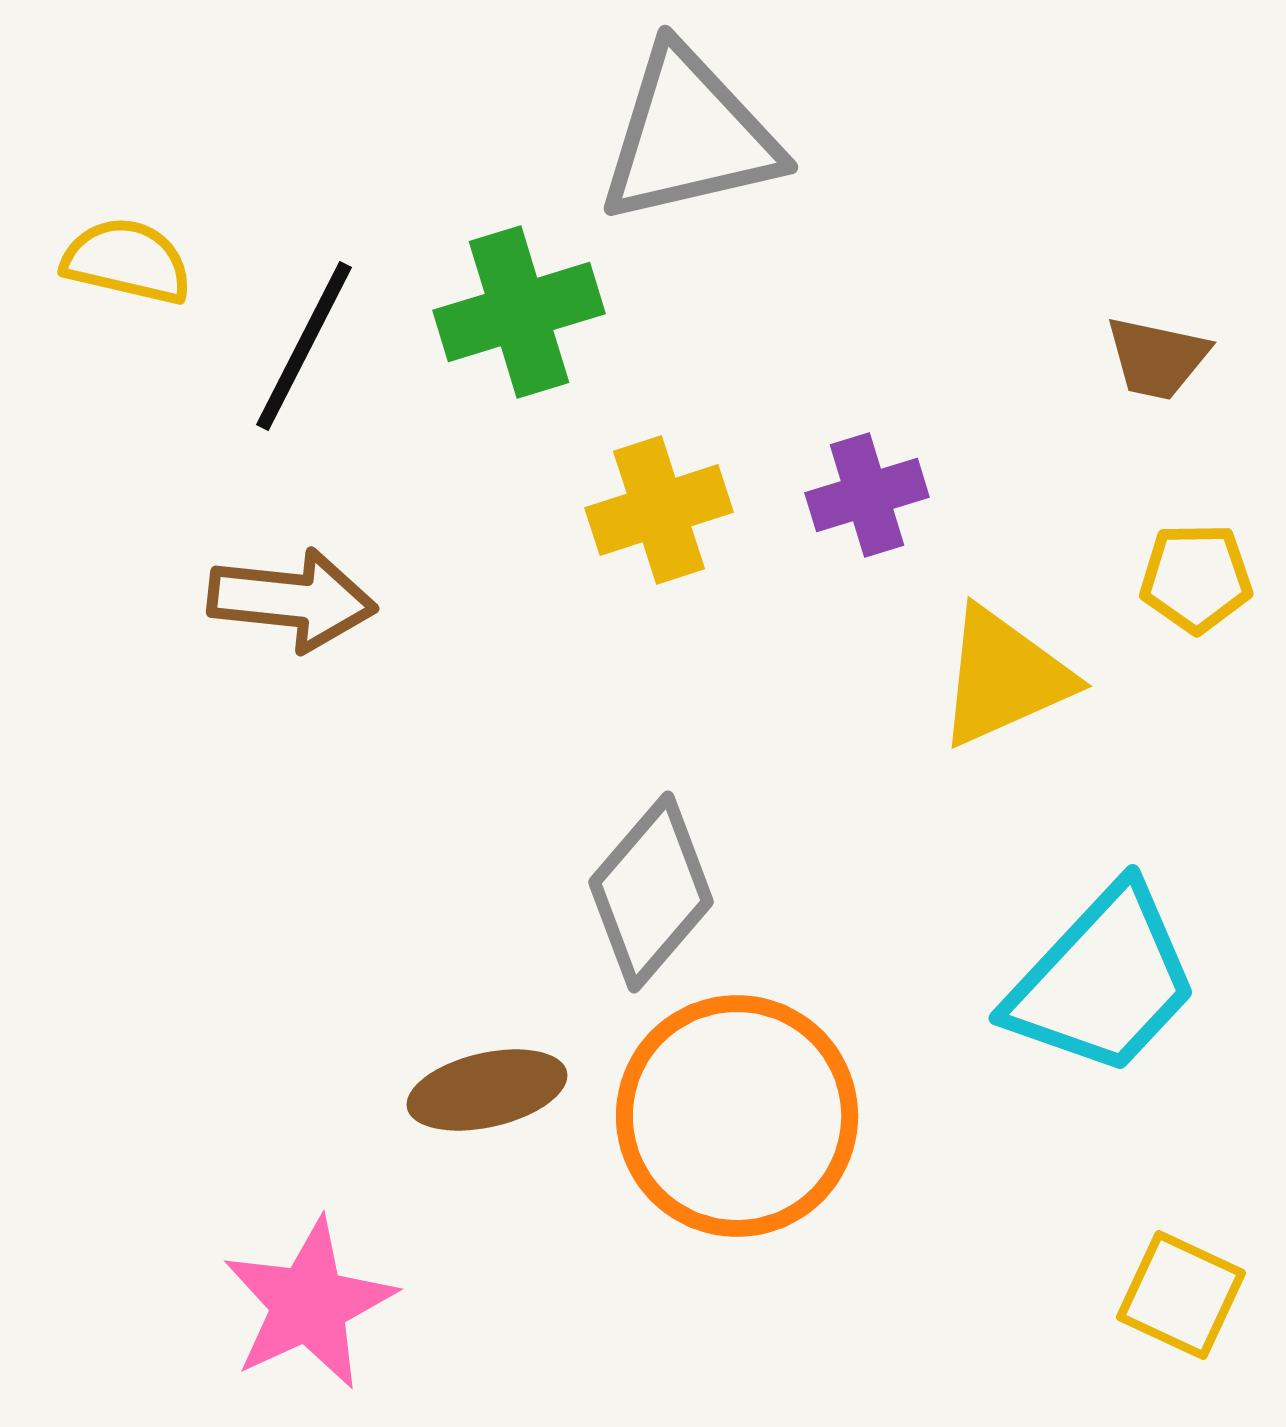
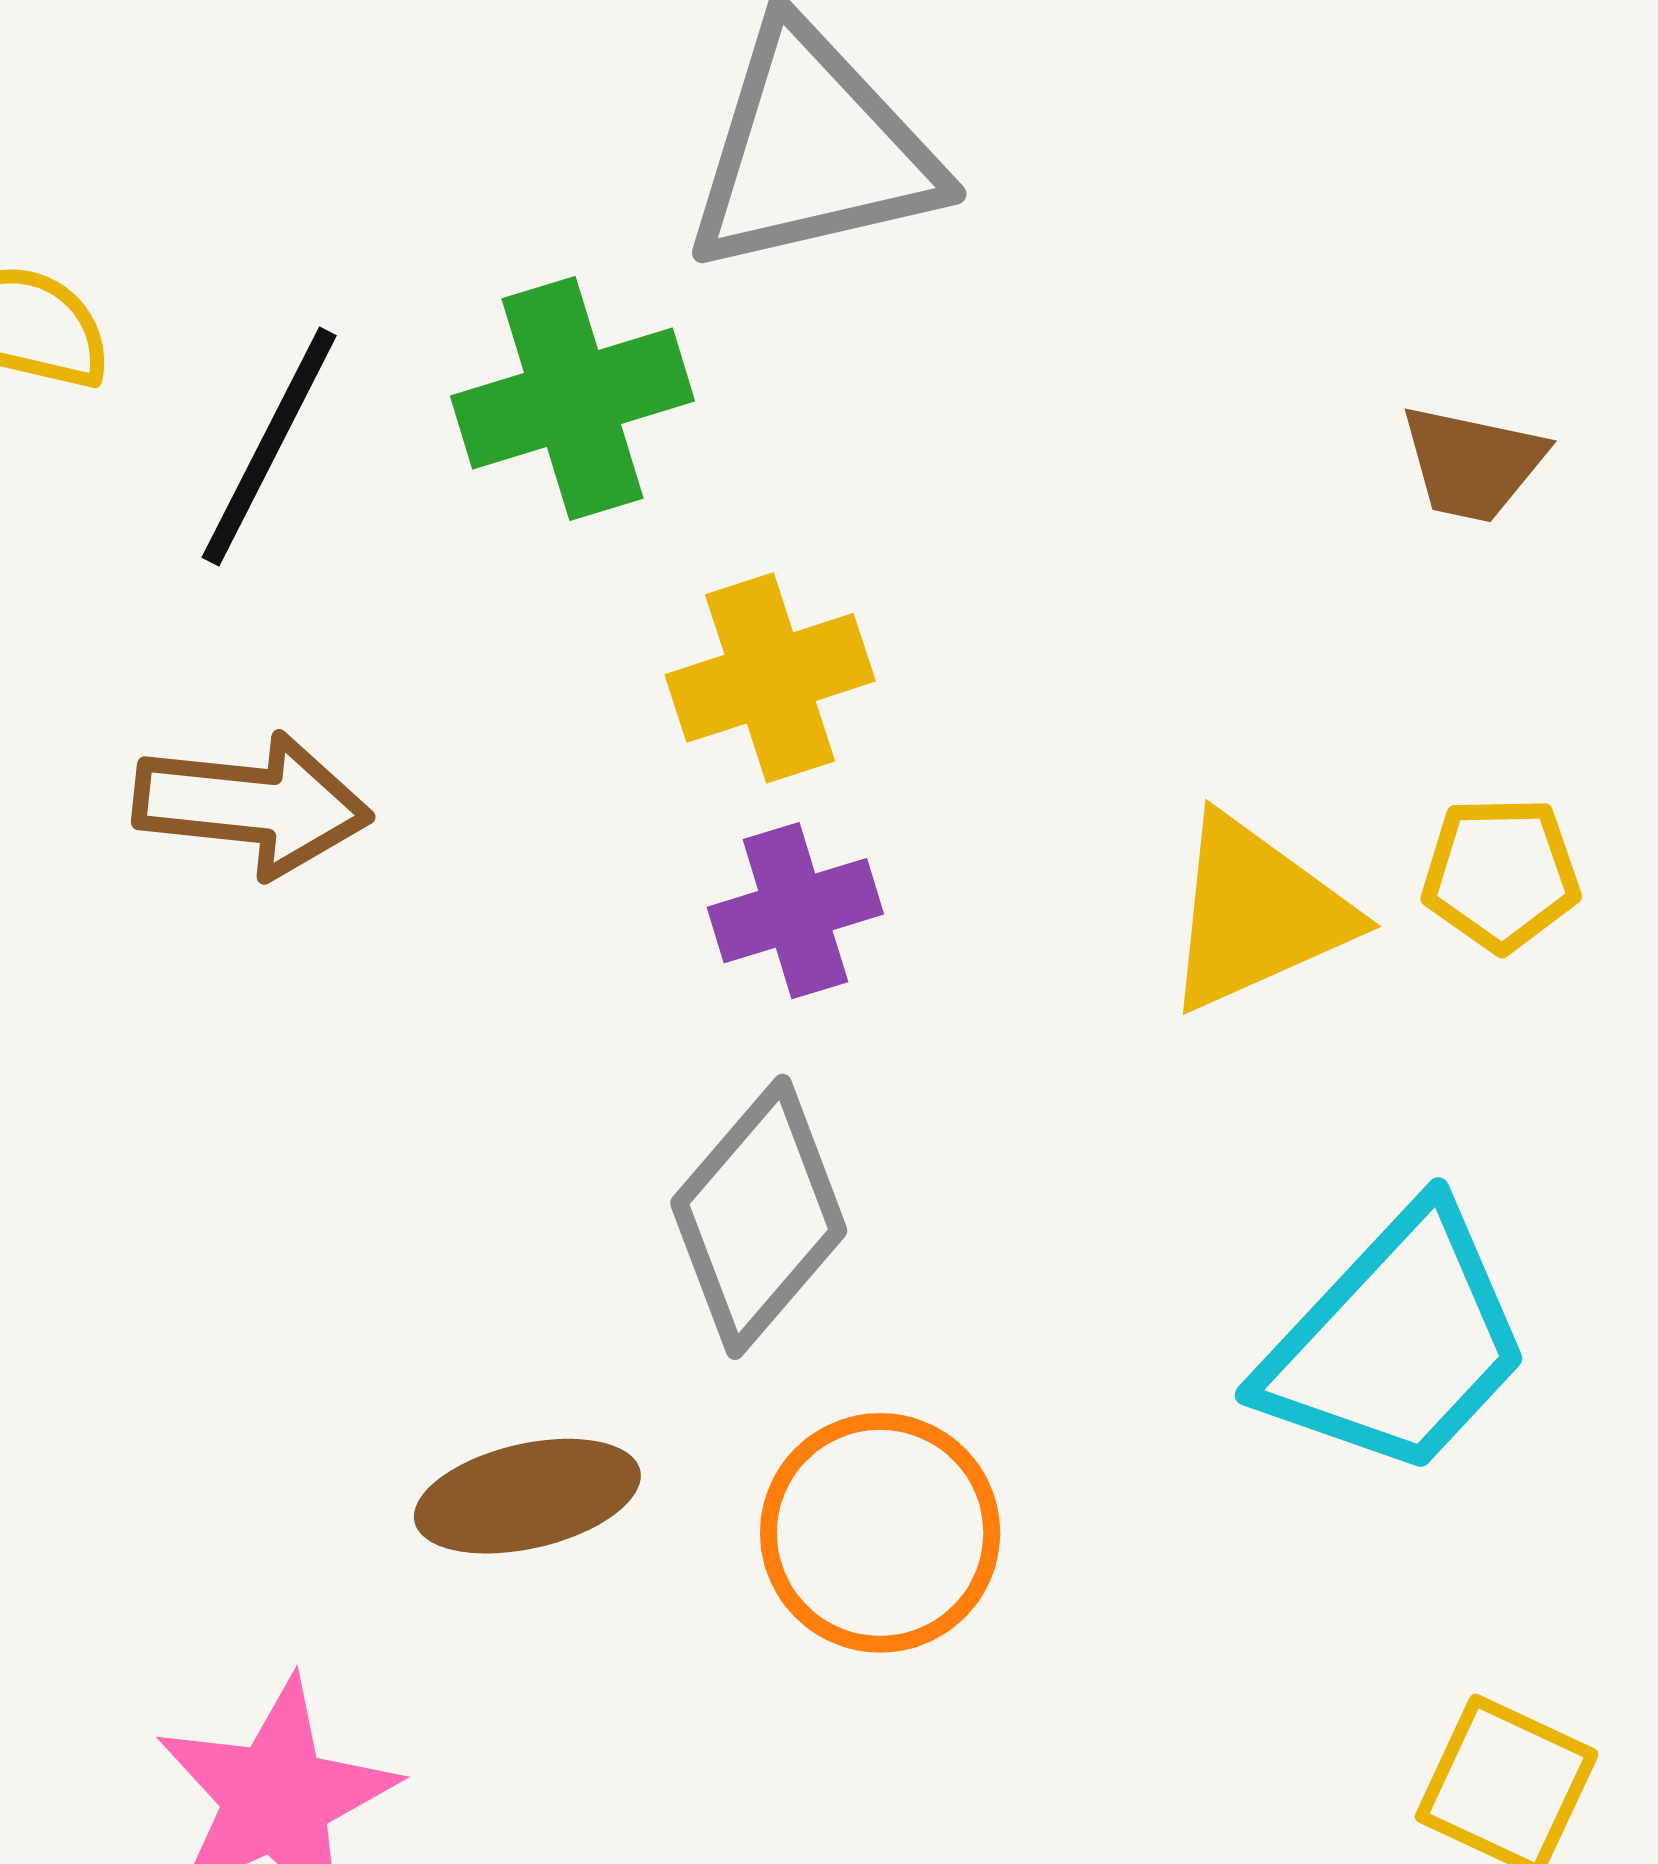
purple cross: (867, 495) -> (795, 911), moved
yellow pentagon: (1196, 578) -> (1501, 874), moved
orange circle: (737, 1116) -> (880, 1533), size x0.7

